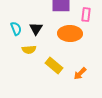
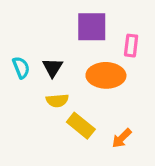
yellow semicircle: (29, 50) -> (57, 101), moved

